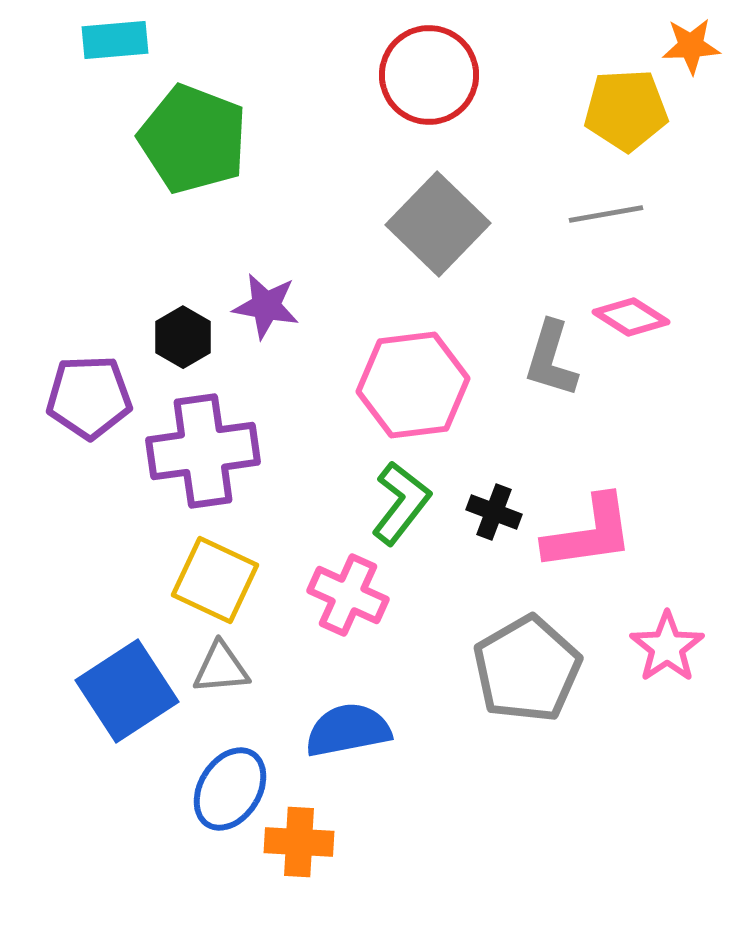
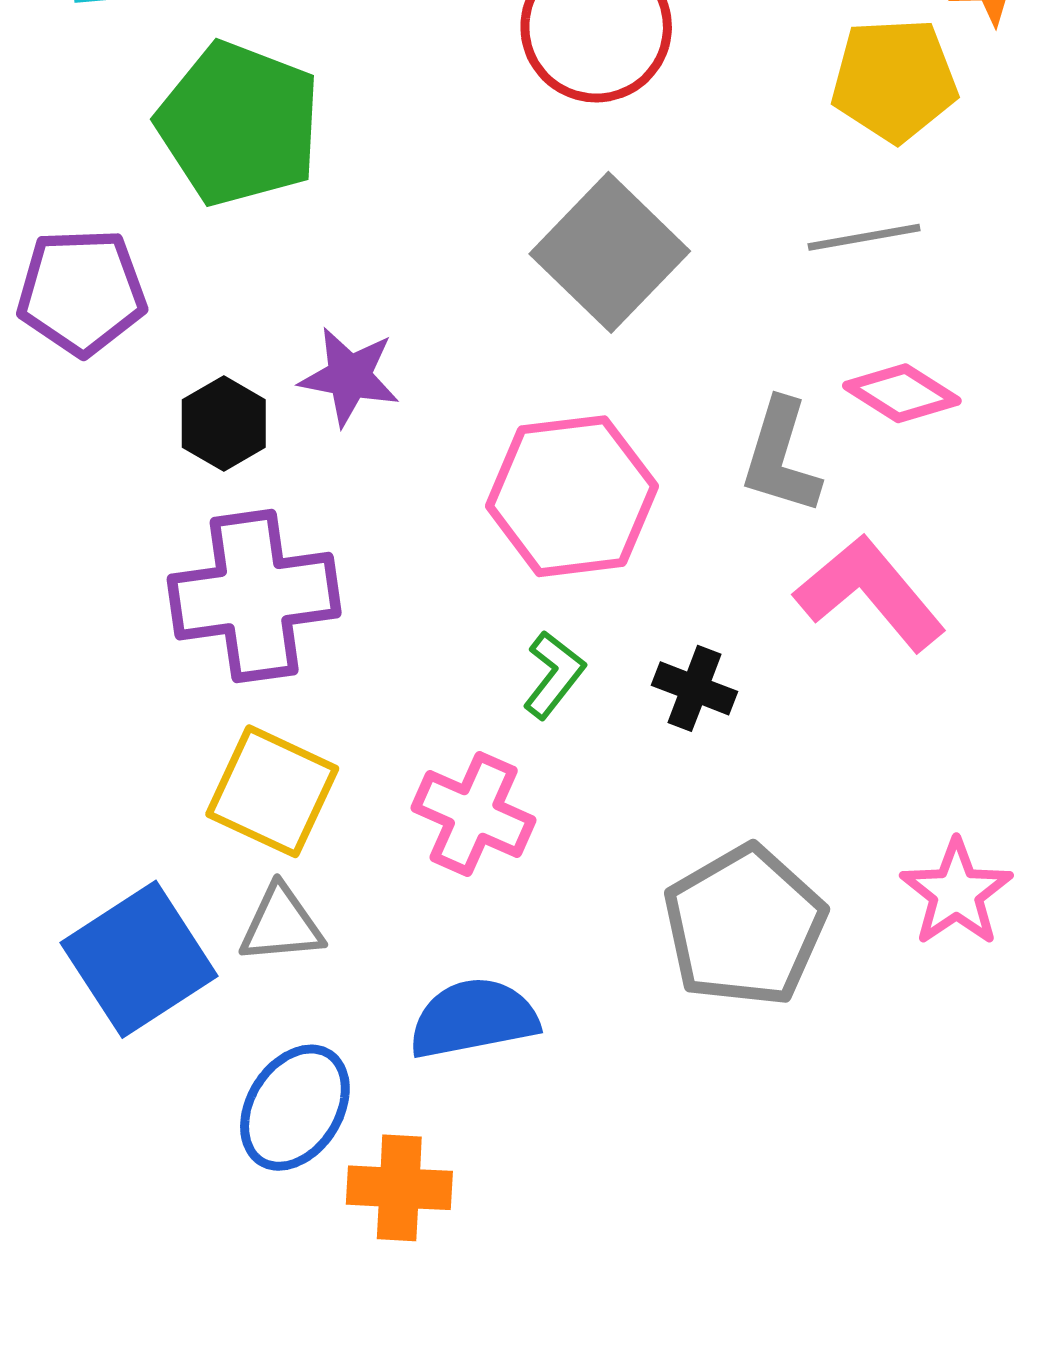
purple pentagon: (89, 397) -> (82, 292), moved
green L-shape: (401, 503) -> (554, 675), size x0.7
pink L-shape: (589, 533) -> (870, 593), moved, turned -122

